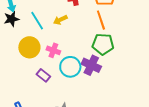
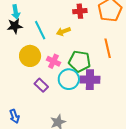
orange line: (101, 20) -> (108, 48), moved
green pentagon: (103, 44) -> (80, 61), moved
purple cross: (91, 65) -> (90, 80), turned -30

